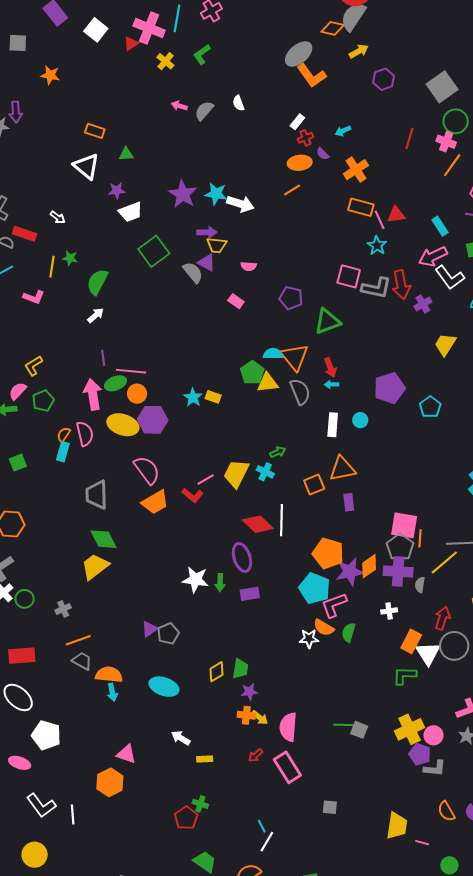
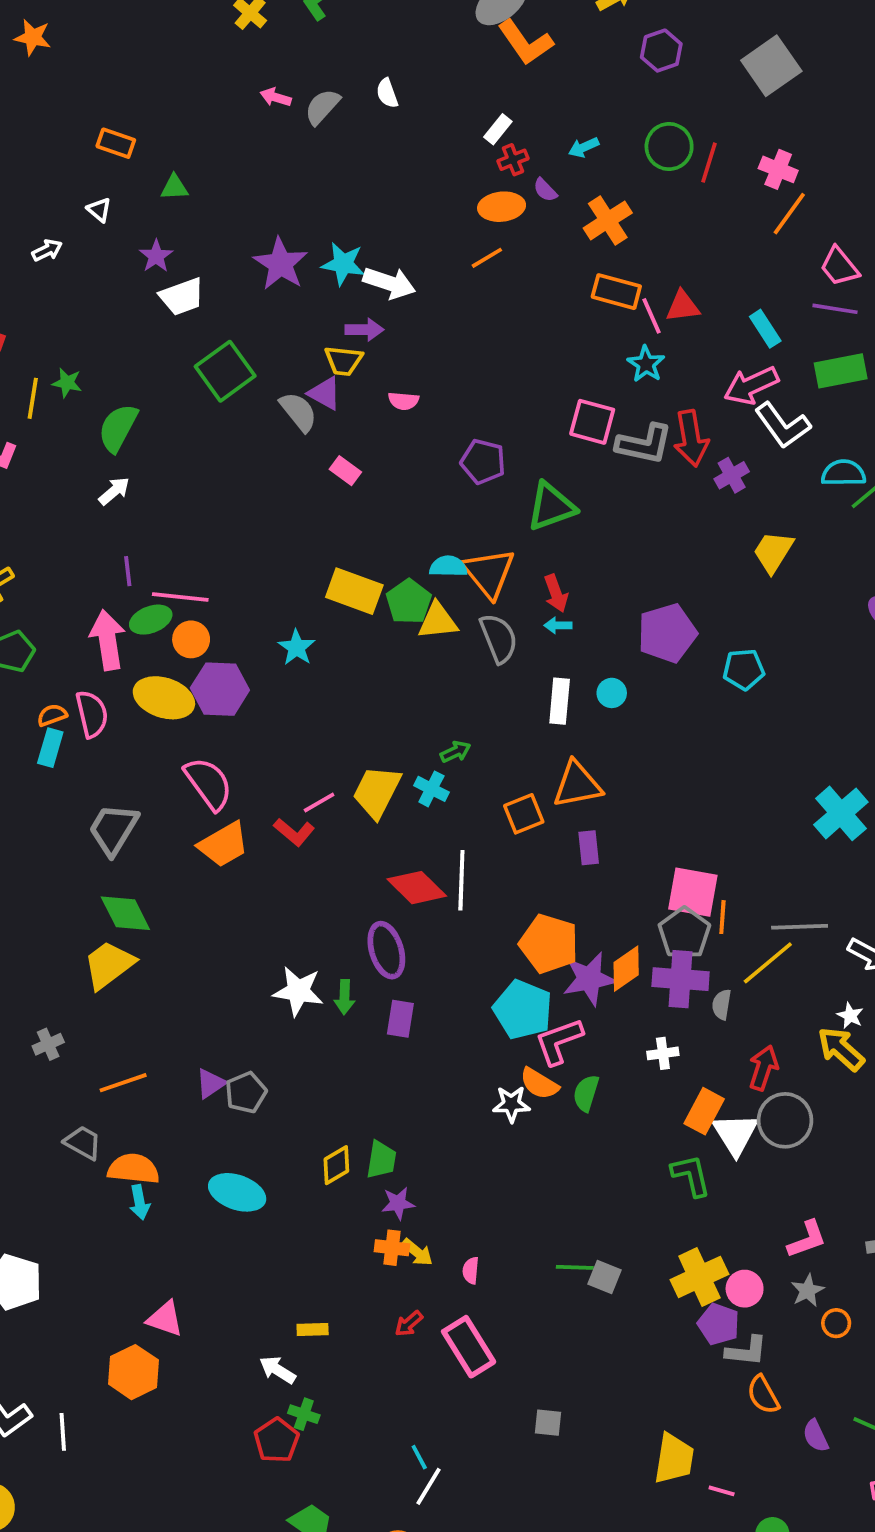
green circle: (456, 121) -> (669, 147), moved
white triangle: (86, 166) -> (99, 210), size x0.5
purple star: (117, 191) -> (156, 256), turned -30
white arrow: (58, 217) -> (47, 250), moved, turned -63
purple arrow: (207, 232) -> (364, 330), moved
pink rectangle: (236, 301) -> (345, 471), moved
yellow rectangle: (213, 397) -> (354, 591), moved, size x1.8
cyan pentagon: (430, 407) -> (744, 669), turned 30
orange semicircle: (64, 434) -> (52, 715), turned 35
gray trapezoid: (97, 495) -> (113, 829), turned 32
purple rectangle: (250, 594) -> (400, 1019), turned -72
orange line: (78, 640) -> (123, 1083), moved
green L-shape: (405, 676) -> (691, 1175), turned 75
pink semicircle: (288, 727) -> (471, 1270), size x0.5
white arrow: (181, 738) -> (278, 1370), moved
orange semicircle: (446, 811) -> (763, 1395), moved

